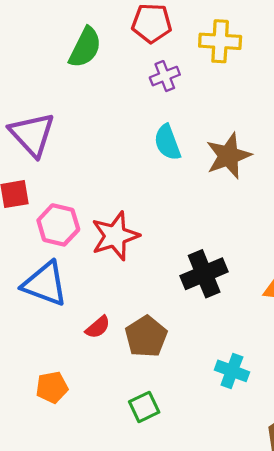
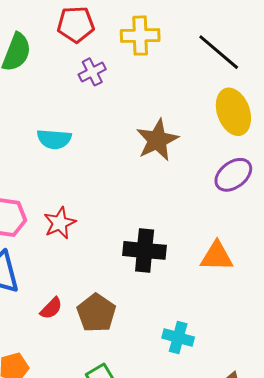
cyan semicircle: (167, 142) -> (54, 139), moved, turned -60
red star: (115, 236) -> (60, 223), size x0.7
black cross: (204, 274) -> (145, 250), turned 33

